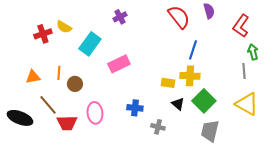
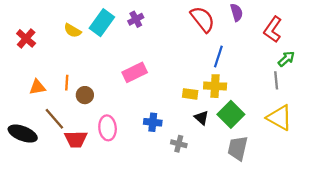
red cross: (43, 34) -> (26, 38), moved, turned -30
cyan rectangle: (90, 44) -> (102, 23), moved
green arrow: (253, 52) -> (286, 59), turned 63

